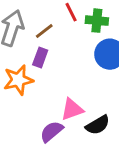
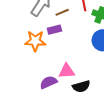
purple rectangle: (40, 58) -> (54, 30), turned 40

